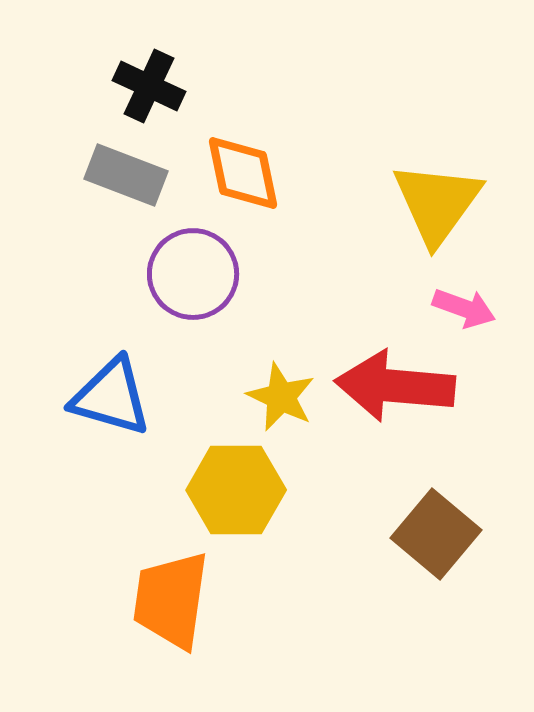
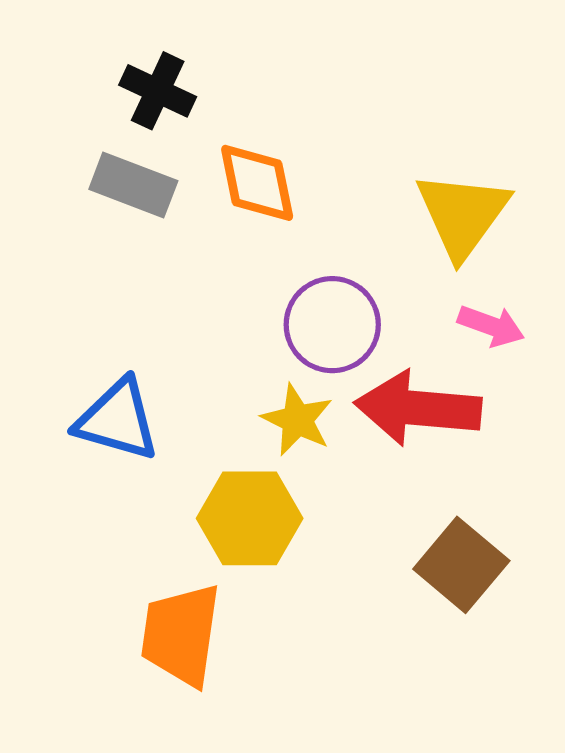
purple circle: (193, 274) -> (332, 325), moved

